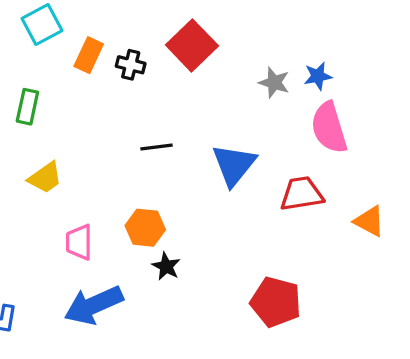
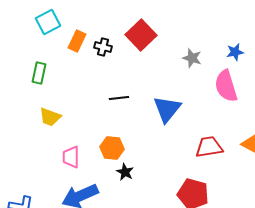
blue star: (318, 76) -> (235, 52), moved
yellow trapezoid: (45, 178) -> (50, 117), turned 55
red trapezoid: (302, 194) -> (209, 147), moved

